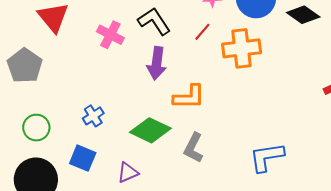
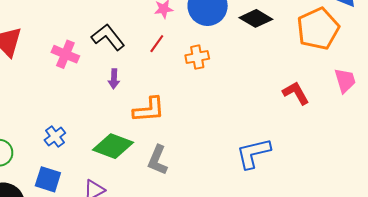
orange cross: (242, 48) -> (197, 57), size x0.6
purple arrow: (157, 63) -> (114, 79), size x0.6
blue L-shape: (267, 157) -> (253, 153), moved

